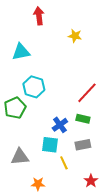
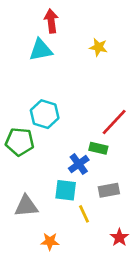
cyan triangle: (21, 52) -> (41, 50), moved
green pentagon: (15, 108) -> (20, 142), turned 30
green rectangle: (83, 119) -> (98, 148), moved

